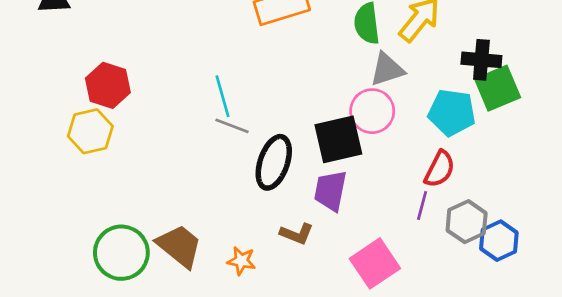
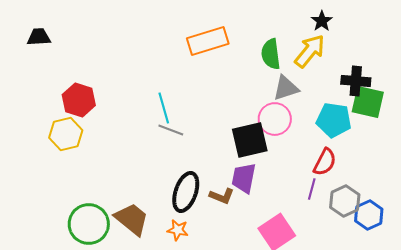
green square: (498, 88) -> (368, 102), turned 36
black ellipse: (274, 162) -> (186, 192), moved
brown L-shape: (297, 234) -> (222, 196), moved

